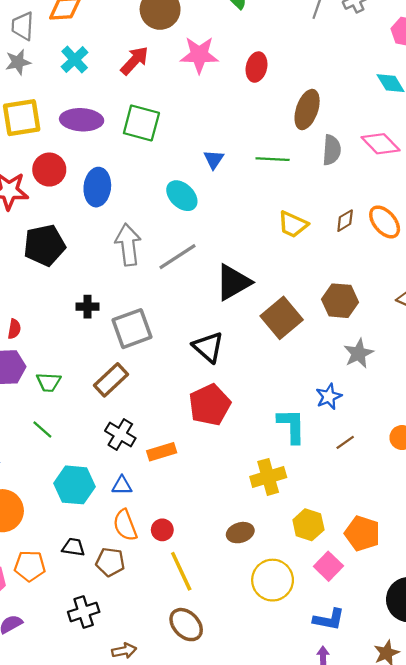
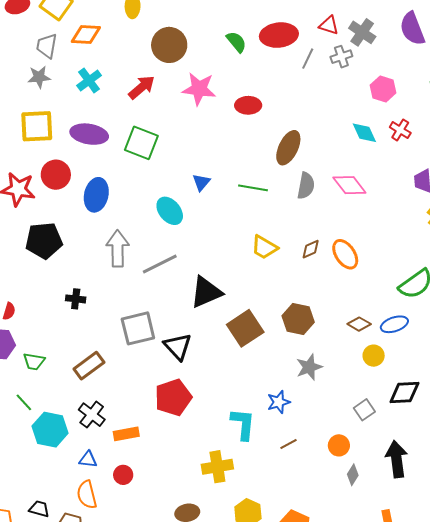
red ellipse: (256, 67) -> (248, 105), turned 70
gray square: (132, 329) -> (138, 328), moved
cyan hexagon: (74, 485) -> (50, 430), moved
red circle: (162, 530) -> (123, 475), moved

